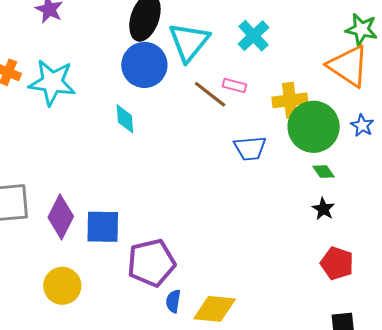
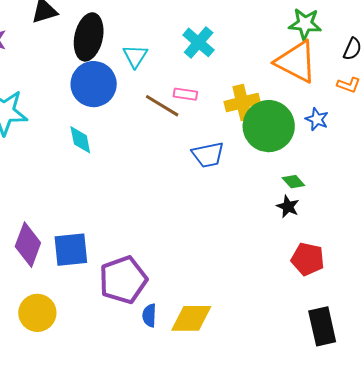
cyan triangle: (189, 42) -> (135, 56), size x0.6
green diamond: (323, 172) -> (293, 182), moved

